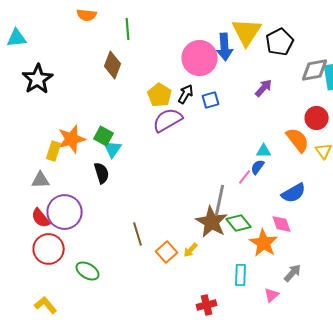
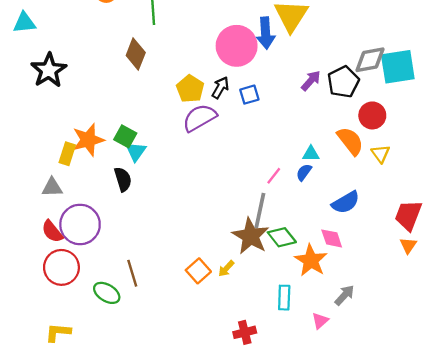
black pentagon: (280, 42) -> (343, 82), moved
pink line: (245, 177) -> (274, 176), moved
brown line: (138, 234) -> (132, 273), moved
yellow L-shape: (46, 305) -> (58, 332), turned -45

